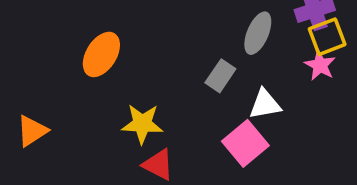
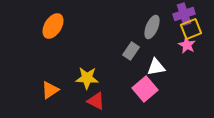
orange ellipse: (101, 54) -> (53, 26), moved
orange triangle: (32, 131) -> (50, 90), moved

